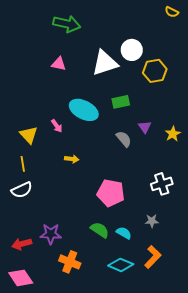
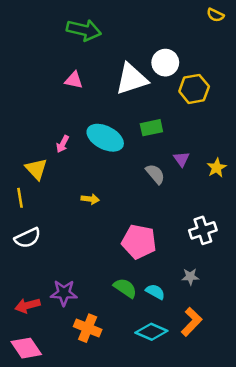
pink arrow: (57, 126) -> (63, 144), moved, turned 64
yellow line: (23, 164) -> (20, 198), moved

